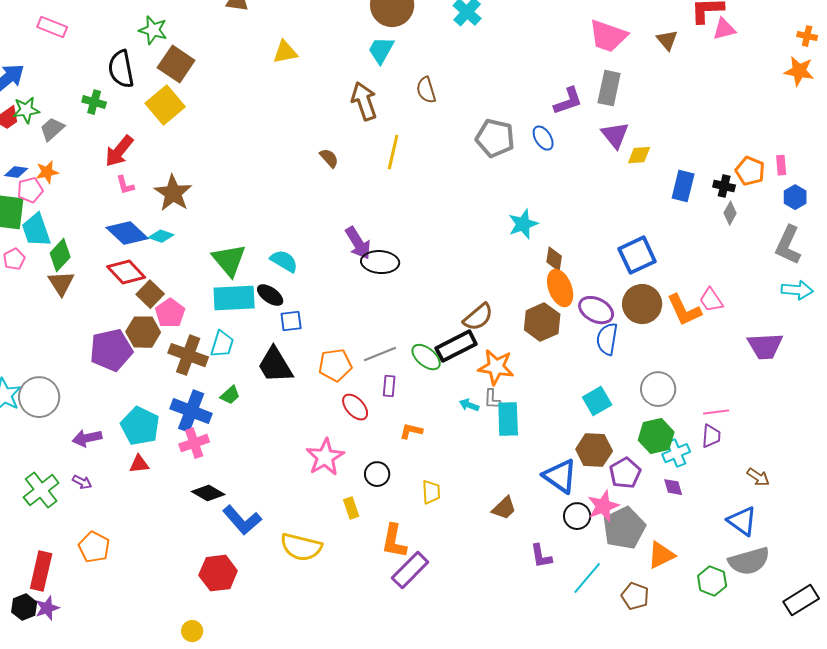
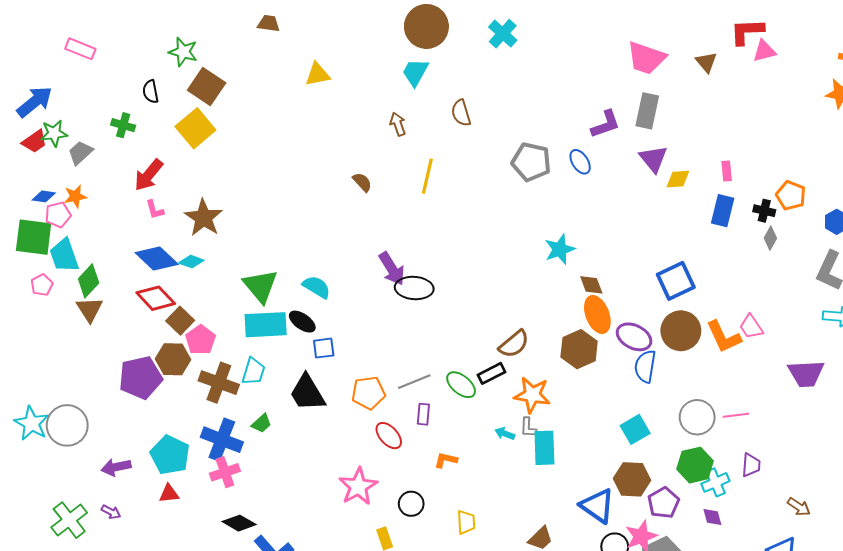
black semicircle: (121, 69) -> (151, 92), size x0.6
brown arrow: (364, 101) -> (398, 124), size x0.6
pink rectangle: (781, 165) -> (727, 171), moved
brown diamond: (554, 259) -> (591, 285), turned -30
black rectangle: (456, 346) -> (492, 373), size x0.7
pink line: (716, 412) -> (736, 415), moved

